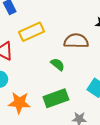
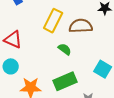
yellow rectangle: (31, 32) -> (53, 21), moved, turned -35

